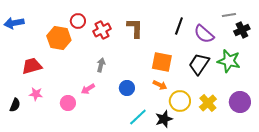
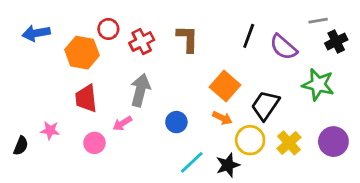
blue arrow: (14, 23) -> (36, 33), moved
orange square: (162, 62) -> (225, 86), turned 30
black trapezoid: (199, 64) -> (265, 105), moved
gray arrow: (101, 65) -> (140, 90), size x1.6
red trapezoid: (32, 66) -> (86, 98), moved, turned -80

